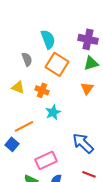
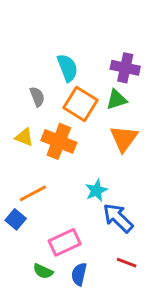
green triangle: (91, 63) -> (117, 100), moved
orange triangle: (87, 88) -> (124, 139), size x1.5
orange cross: (42, 90) -> (59, 141), size x1.6
cyan star: (53, 112) -> (96, 190), moved

